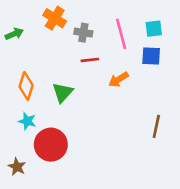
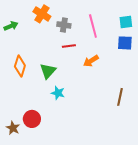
cyan square: (154, 29) -> (126, 22), moved
blue square: (151, 56) -> (125, 43), moved
cyan star: (27, 121) -> (58, 93), moved
red circle: (51, 145) -> (32, 119), moved, size x0.7

